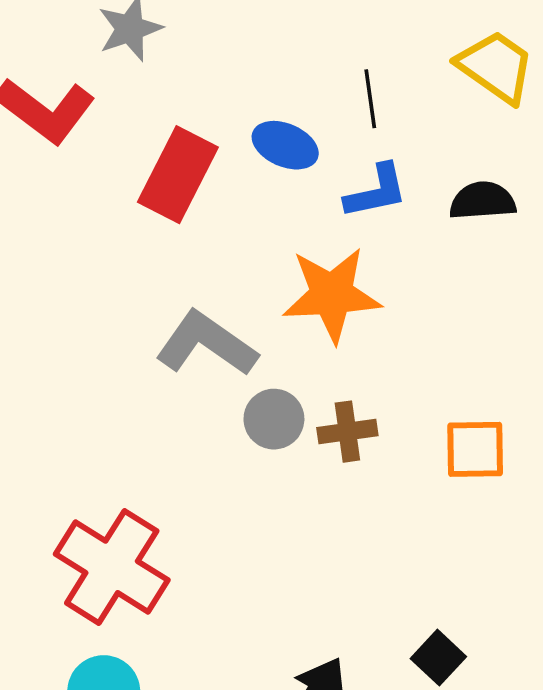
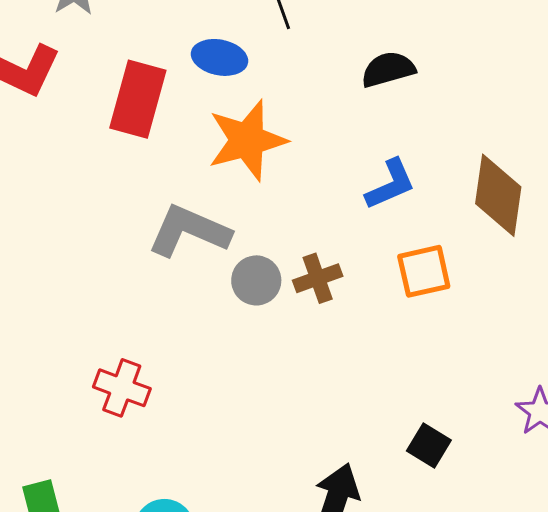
blue L-shape: (376, 191) -> (390, 184), moved
orange star: (332, 295) -> (247, 140), moved
red cross: (112, 567) -> (122, 388), moved, size x0.6

